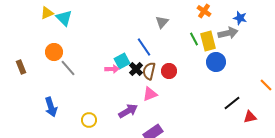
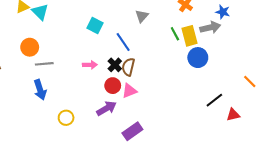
cyan square: (122, 61) -> (95, 25), moved, turned -35
gray line: (68, 68) -> (44, 64), turned -54
red circle: (169, 71) -> (113, 86), moved
blue arrow: (51, 107) -> (40, 90), moved

